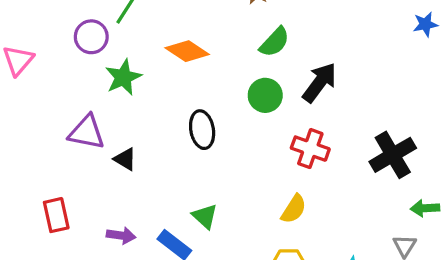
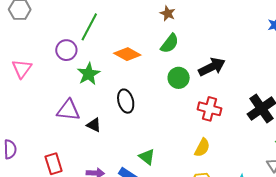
green semicircle: (275, 42) -> (170, 43), moved
black arrow: (320, 82) -> (212, 67), turned 32
black ellipse: (202, 130) -> (126, 101), moved

